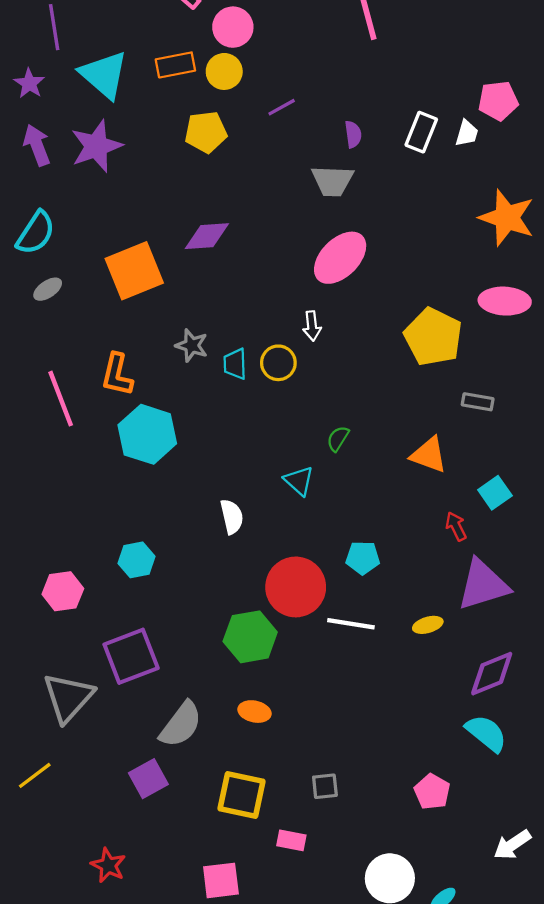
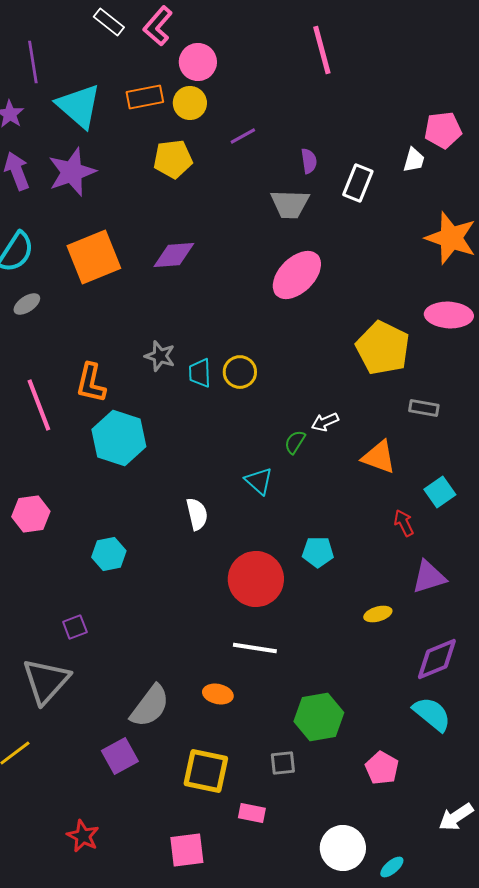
white rectangle: (421, 132) -> (358, 183), moved
orange square: (134, 271) -> (94, 257), moved
white arrow: (312, 326) -> (325, 422), moved, turned 72
purple triangle: (483, 585) -> (429, 577), size x0.7
pink hexagon: (63, 591) -> (31, 514), moved
white line: (351, 624) -> (255, 648), moved
green hexagon: (250, 637) -> (319, 717), moved
purple square: (131, 656) -> (75, 627), moved, size x0.5

